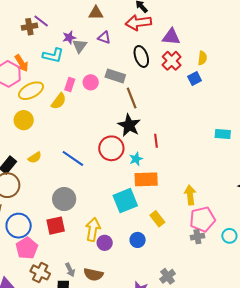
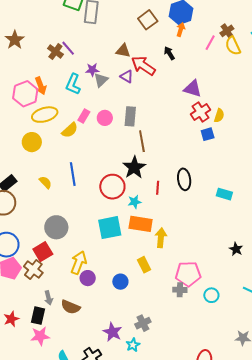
red arrow: (138, 23) -> (143, 66), moved, turned 30
brown cross: (29, 27) -> (55, 51), turned 35
cyan L-shape: (53, 55) -> (73, 84), turned 90
black ellipse: (141, 56) -> (184, 179), moved
red cross: (172, 61) -> (201, 112), moved
gray rectangle: (115, 76) -> (130, 116), turned 66
yellow semicircle: (35, 158) -> (45, 182), moved, turned -112
blue line: (73, 158) -> (73, 174), moved, turned 35
yellow arrow: (190, 195) -> (161, 238), moved
cyan square: (125, 201) -> (110, 228), moved
red square: (56, 226) -> (43, 252), turned -30
brown cross: (40, 272) -> (33, 269), moved

